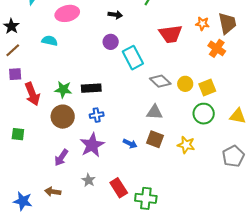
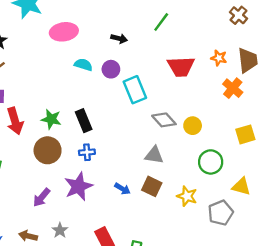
cyan semicircle: (50, 41) -> (83, 65), moved
black rectangle: (91, 88) -> (84, 121), turned 66
yellow square: (207, 88) -> (245, 134), moved
yellow triangle: (238, 116) -> (241, 186), moved
gray pentagon: (233, 156) -> (221, 213), moved
gray star: (89, 180) -> (60, 230), moved

